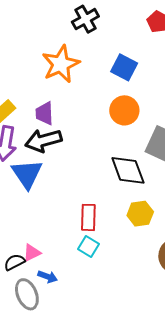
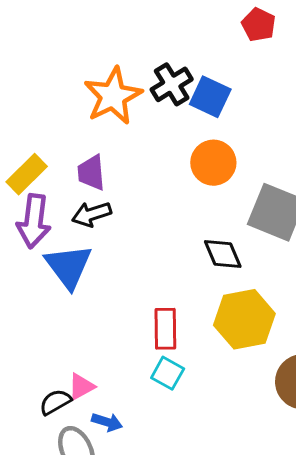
black cross: (85, 19) -> (172, 84), moved
black arrow: (43, 141) -> (92, 214), size x0.7
black diamond: (128, 170) -> (223, 254), size x0.7
yellow hexagon: (140, 214) -> (244, 319), size x1.5

